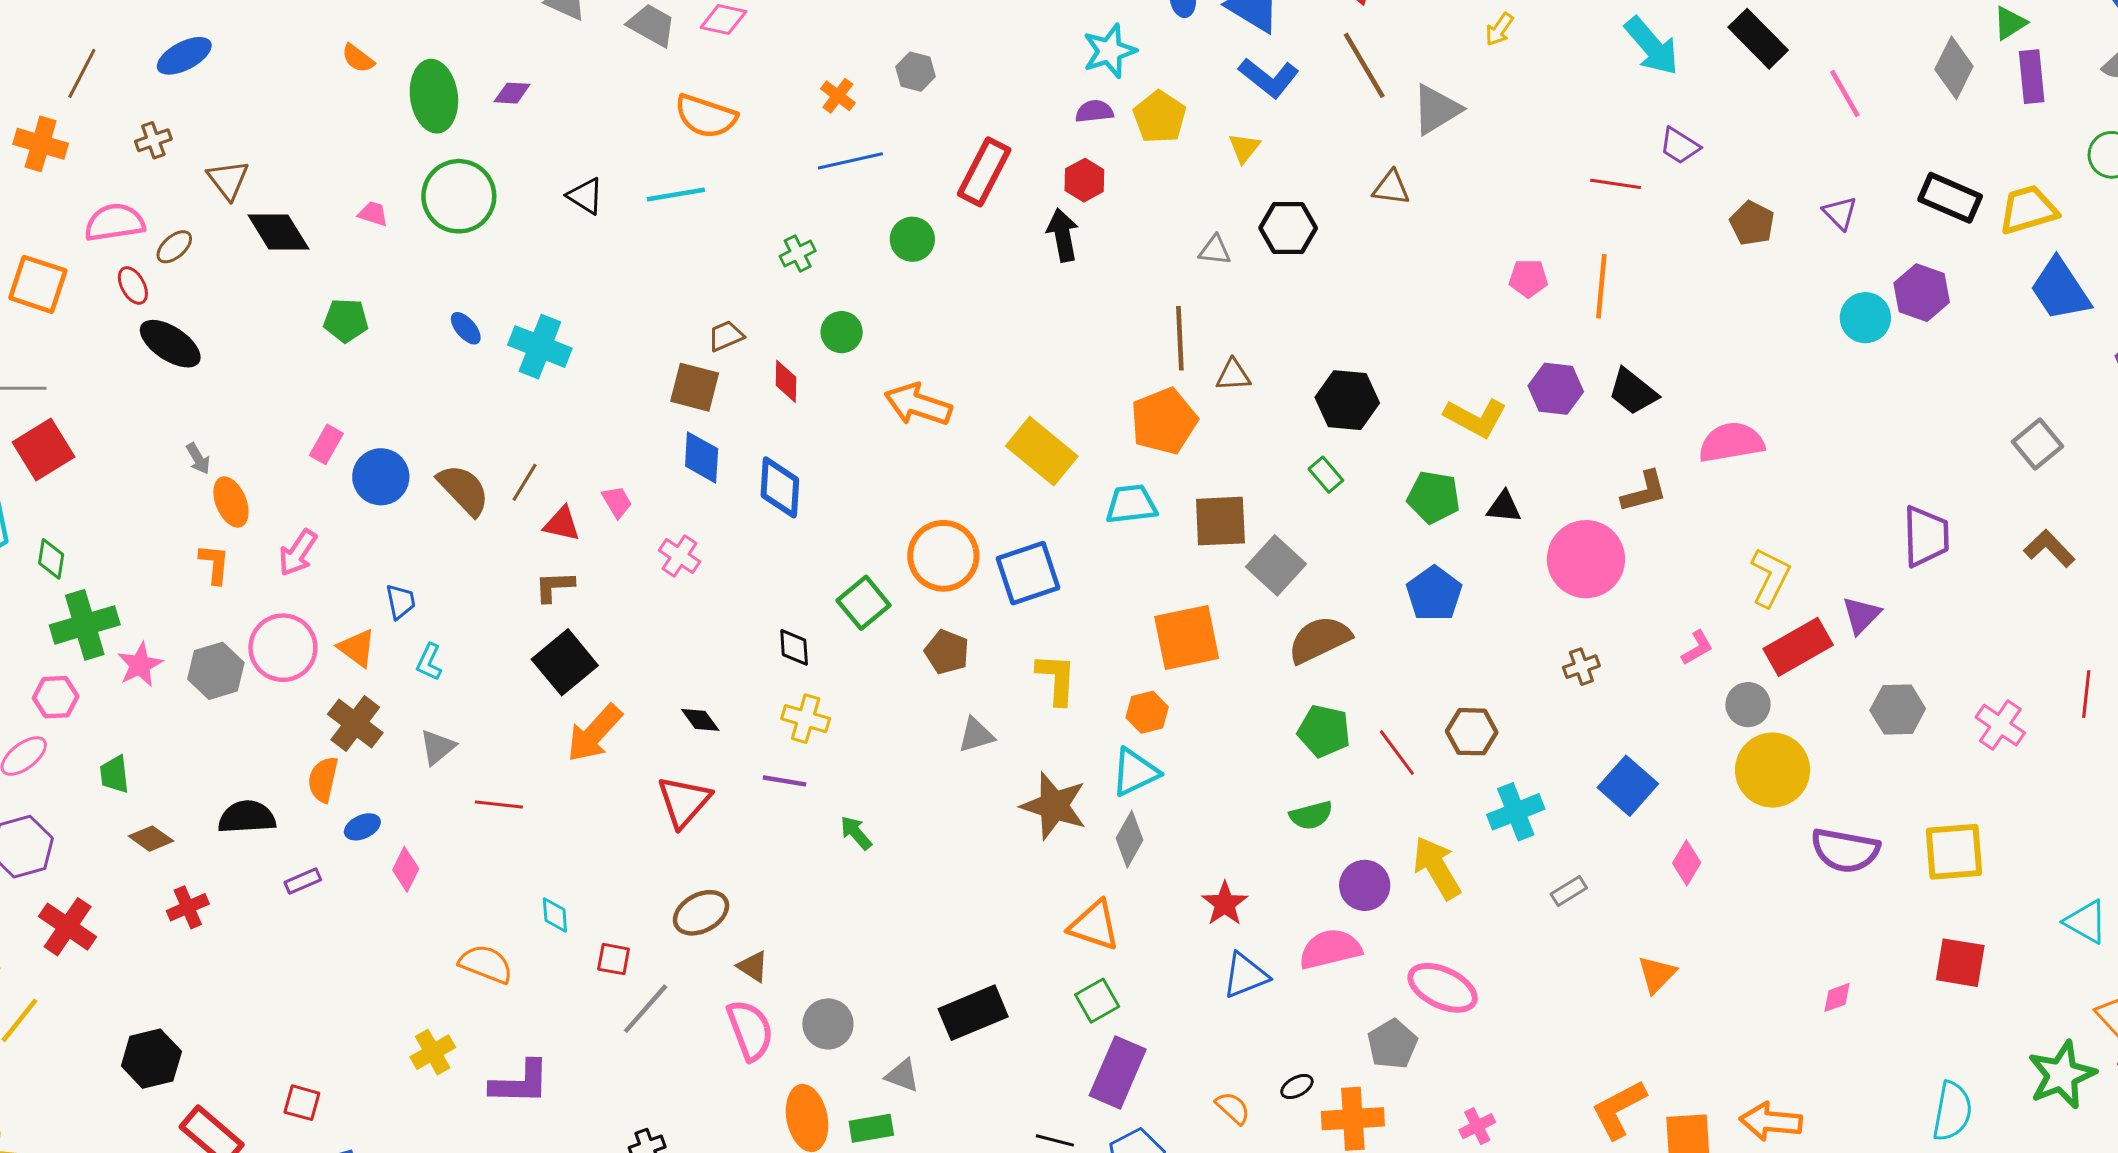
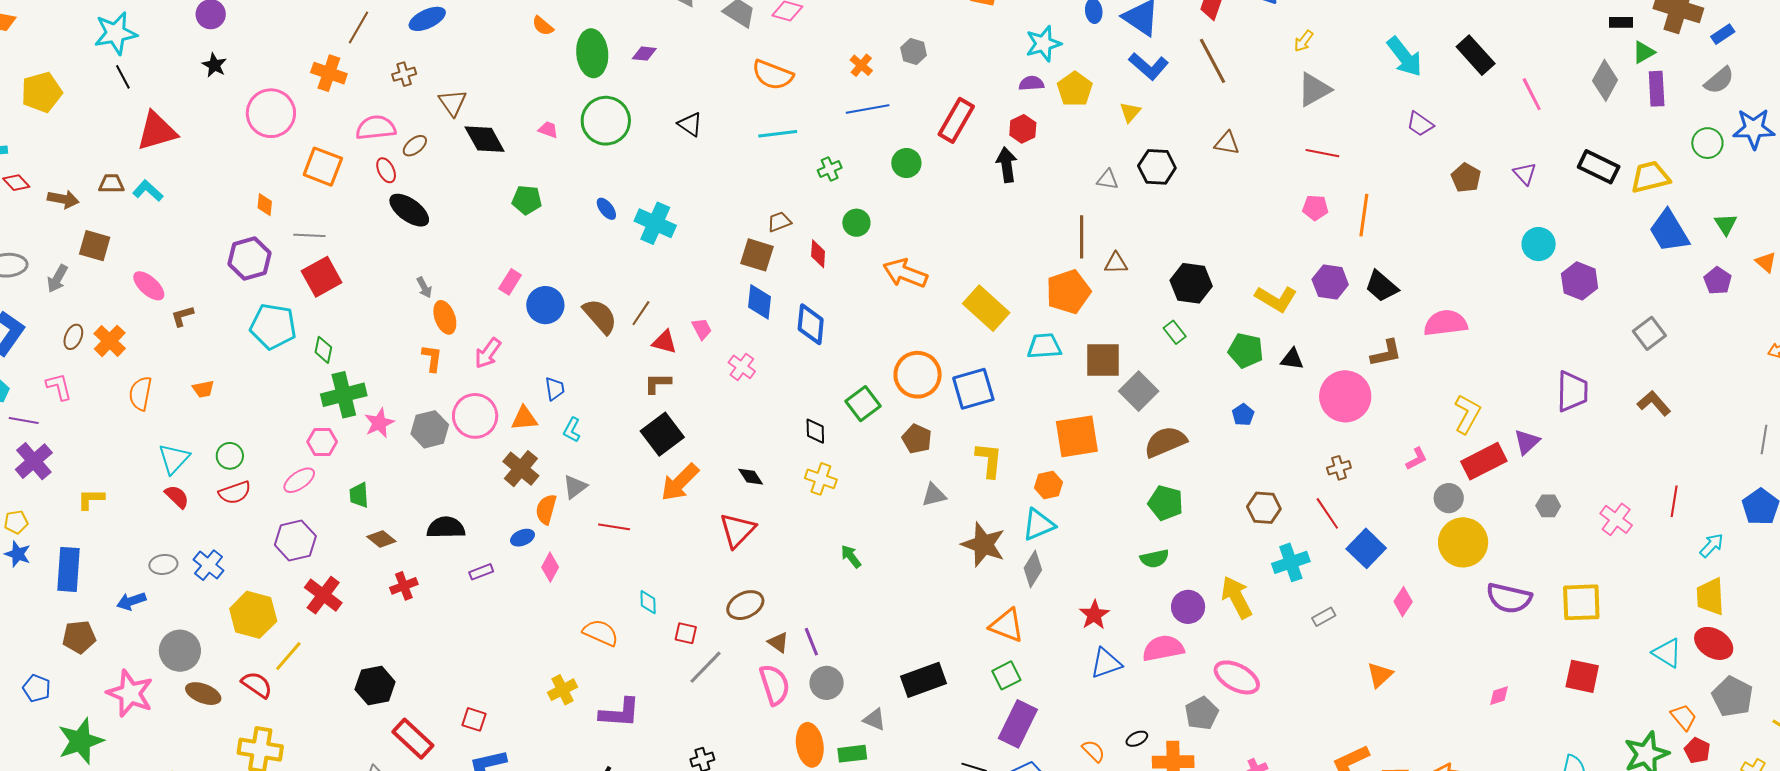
gray triangle: (1436, 109) -> (1314, 90), moved
red line: (1616, 184) -> (1322, 153), moved
cyan line: (676, 195) -> (778, 134), moved
purple hexagon: (1922, 293) -> (1580, 281), moved
blue pentagon: (1434, 594) -> (1243, 415), size x0.6
orange triangle: (357, 648) -> (524, 418), turned -44
gray hexagon: (1898, 709) -> (1548, 506), size x0.7
red line: (1397, 753) -> (1327, 513), moved
orange semicircle: (323, 779) -> (546, 509), moved
purple line: (785, 781) -> (811, 642), moved, turned 56

